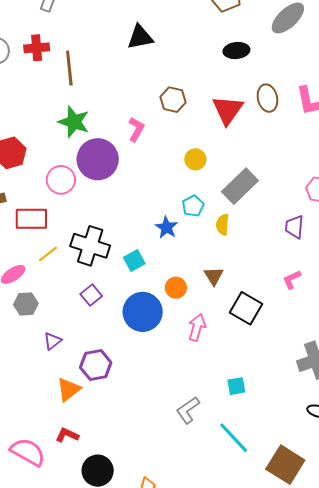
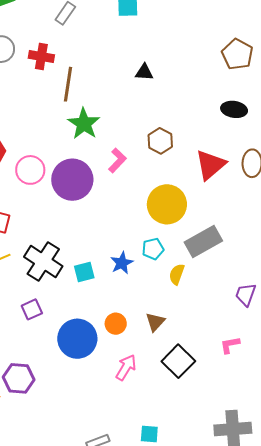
black triangle: (140, 37) -> (144, 72), size x0.7
green star: (74, 122) -> (84, 124), moved
yellow circle: (195, 159) -> (167, 204), size x1.8
pink circle: (61, 180) -> (30, 170), moved
cyan square: (134, 261) -> (84, 272), moved

